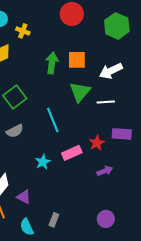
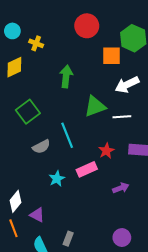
orange square: (77, 60) -> (112, 56), moved
green triangle: (80, 92) -> (95, 106), turned 30
gray semicircle: (15, 131) -> (41, 147), moved
red star: (97, 143) -> (106, 151), moved

